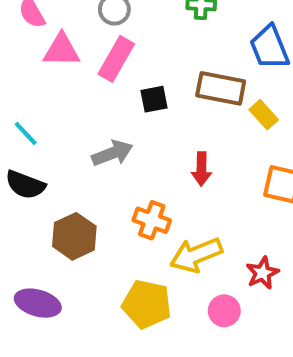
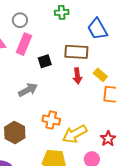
yellow rectangle: (264, 115) -> (100, 75), moved
red arrow: (201, 169) -> (77, 76), moved

